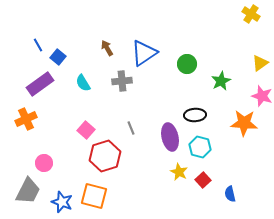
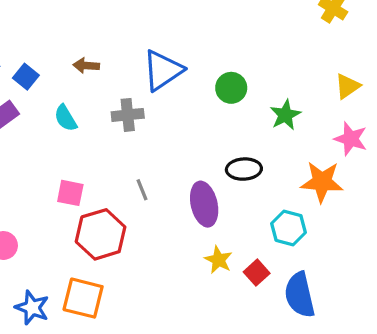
brown arrow: (107, 48) -> (86, 66), moved, turned -56
pink square: (86, 130) -> (70, 193), turned -30
cyan hexagon: (200, 147) -> (289, 228), moved
blue semicircle: (230, 194) -> (300, 295), size x1.8

